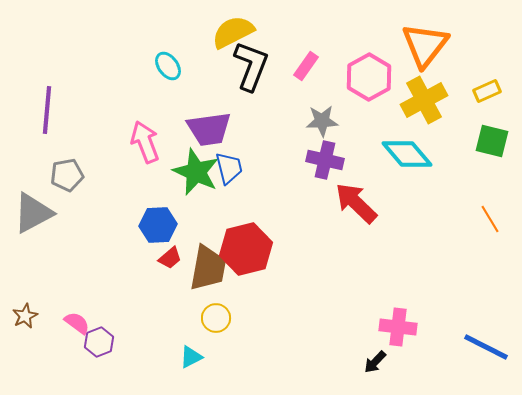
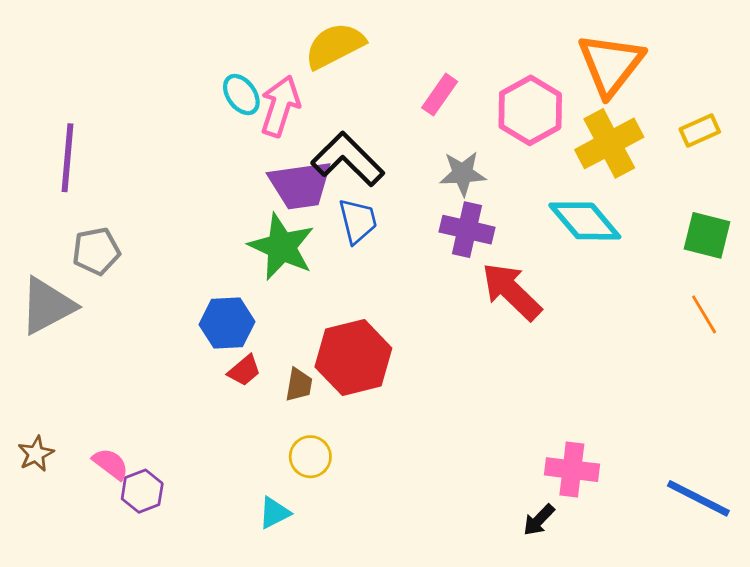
black L-shape: (251, 66) -> (348, 159), moved, turned -66
green square: (492, 141) -> (707, 235), moved
pink arrow: (145, 142) -> (280, 106), moved, turned 39
blue trapezoid: (229, 168) -> (358, 221), moved
brown trapezoid: (208, 268) -> (299, 385), size x0.5

